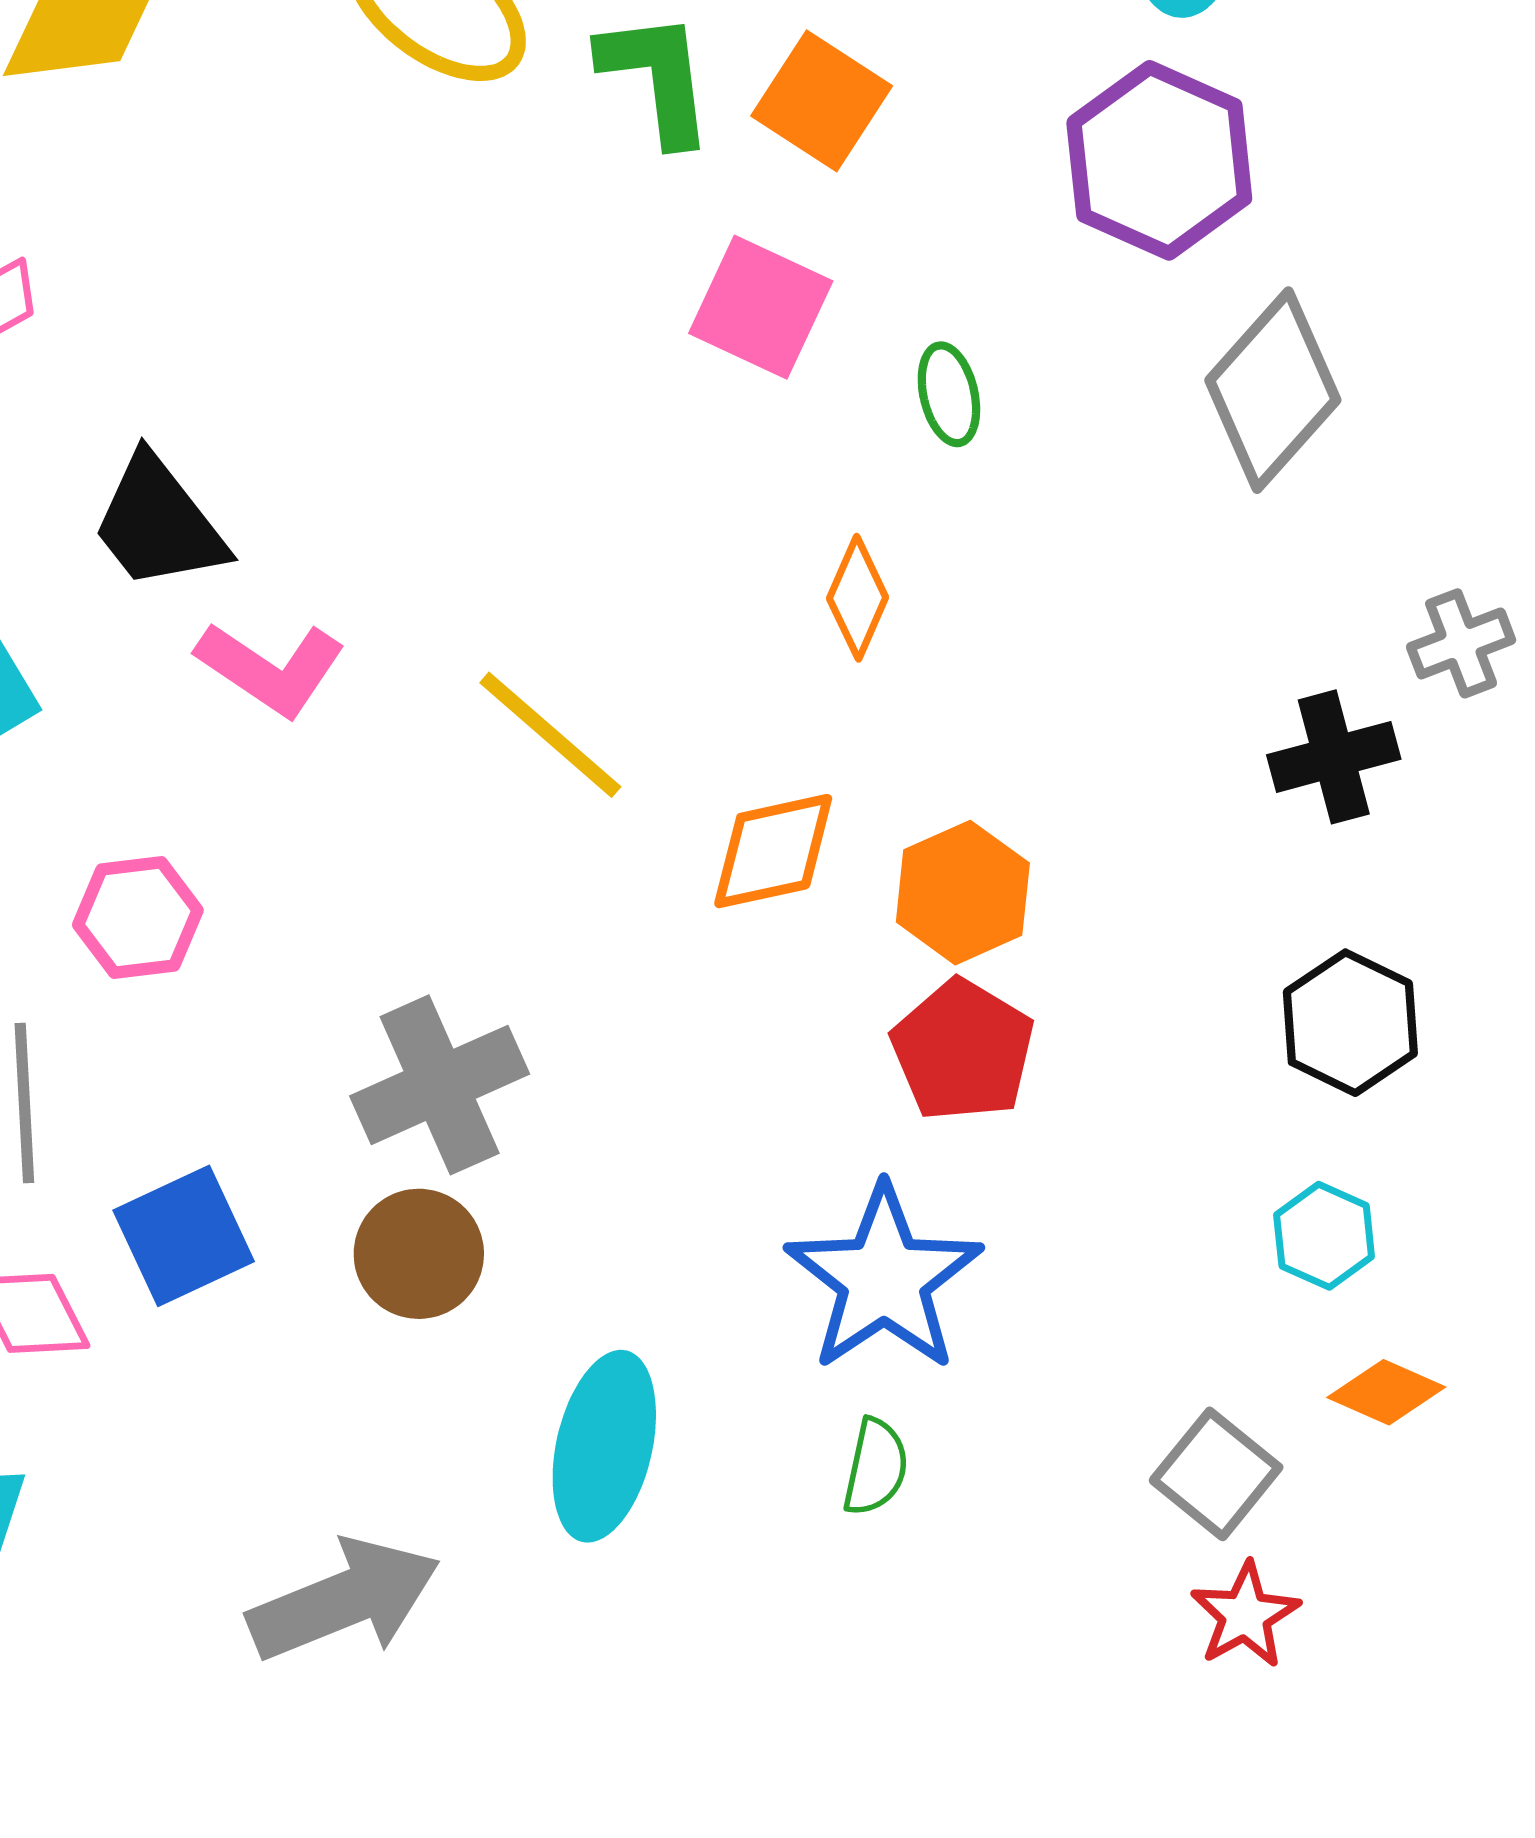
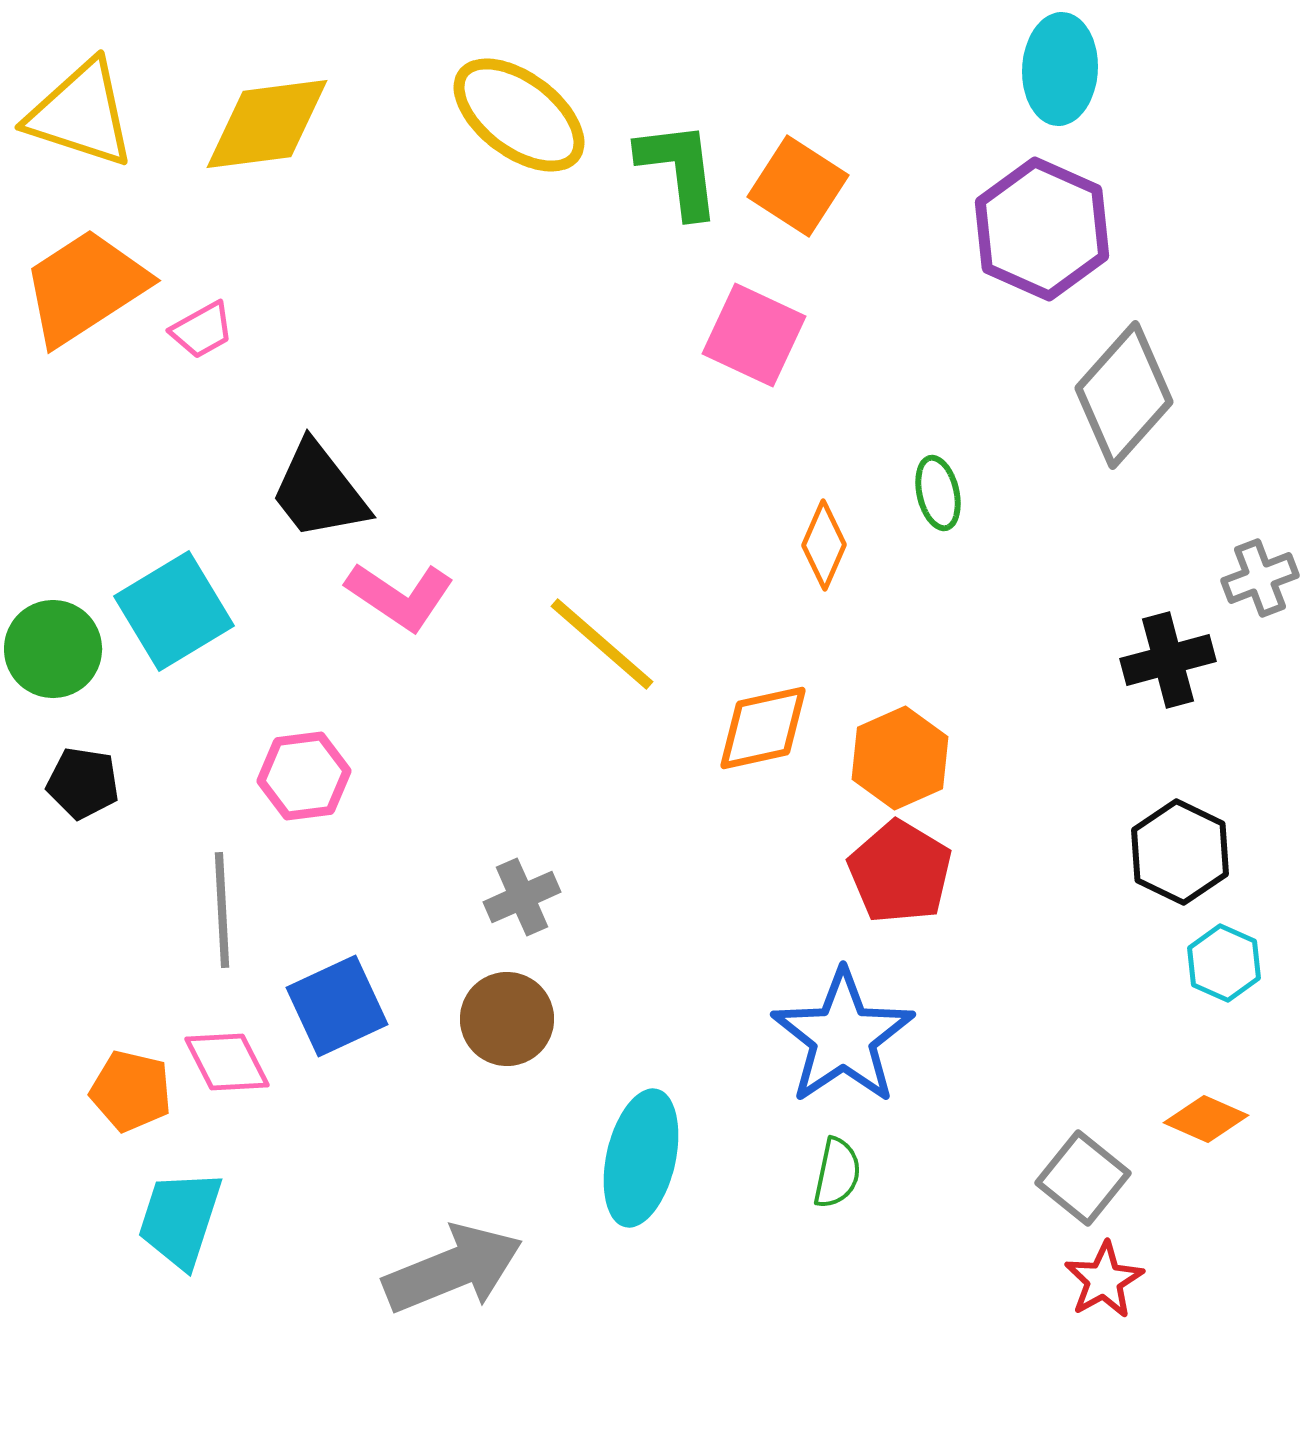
green ellipse: (949, 394) -> (938, 493), moved
gray cross: (440, 1085) -> (522, 897), size x0.6
cyan hexagon: (1324, 1236) -> (1224, 963), moved

